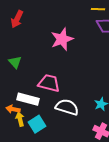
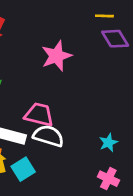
white semicircle: (67, 107) -> (48, 136), moved

